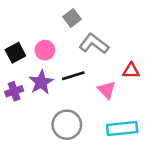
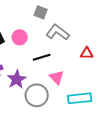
gray square: (72, 18) -> (41, 12), turned -32
purple star: (41, 82) -> (17, 79), moved
pink triangle: (107, 90) -> (57, 77), moved

